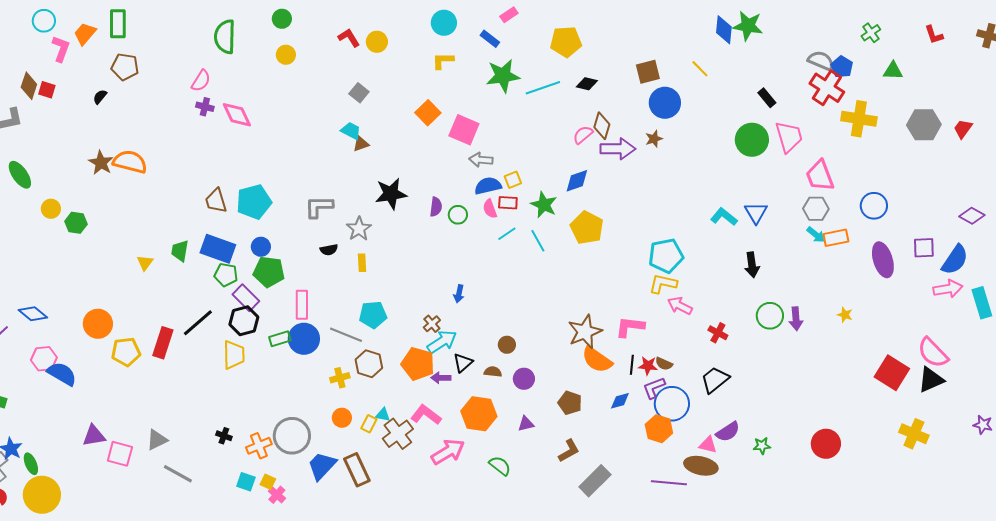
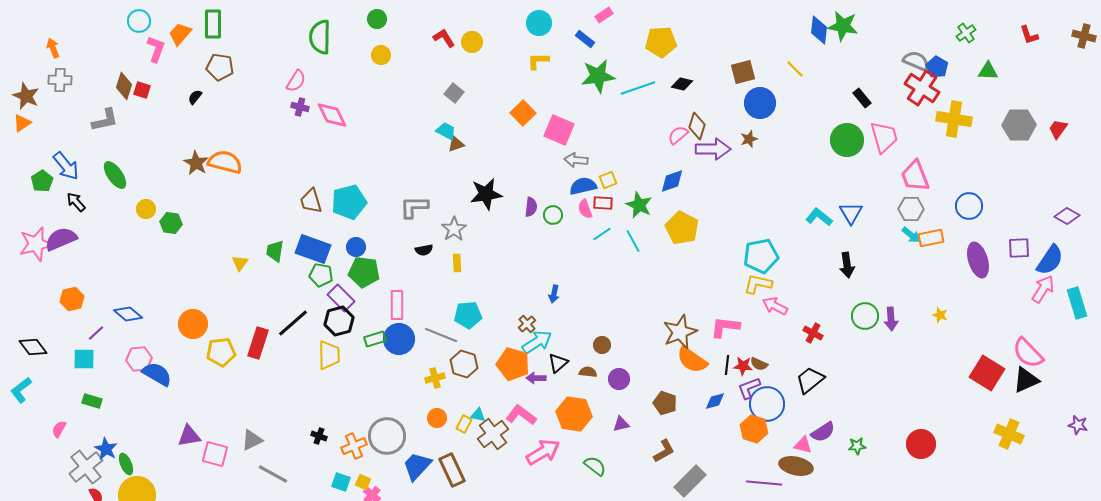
pink arrow: (948, 289) -> (1043, 289), turned -48

